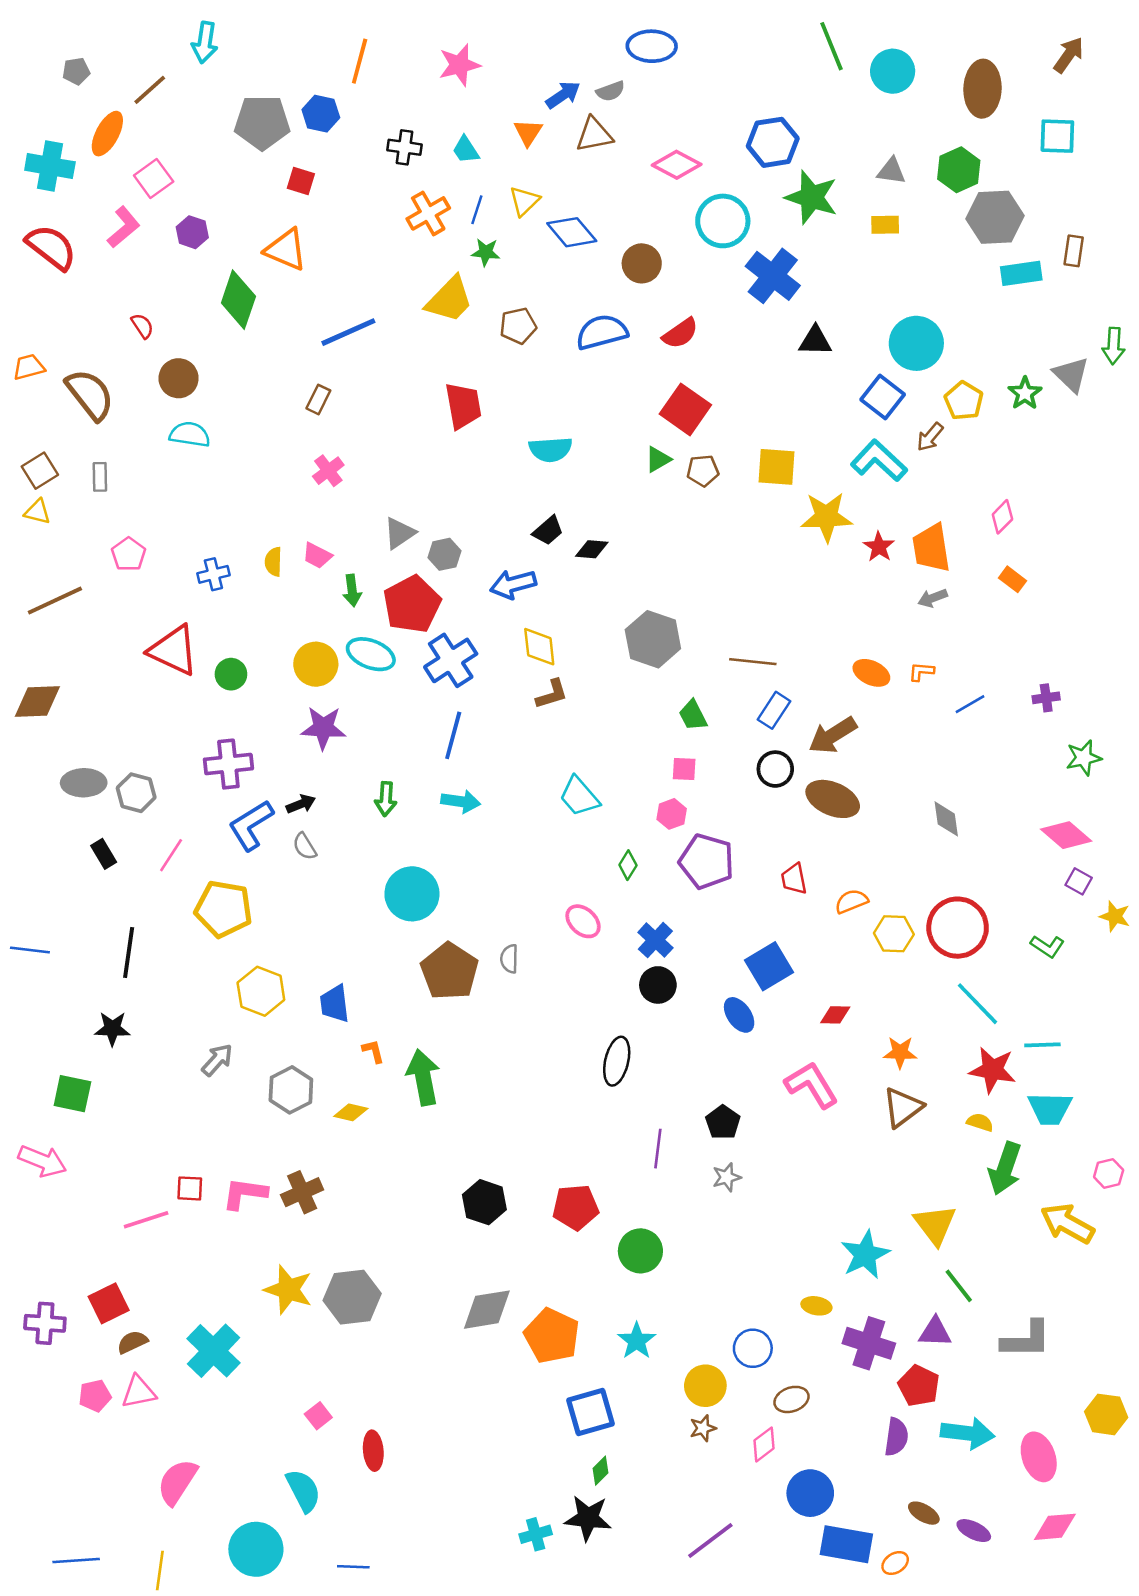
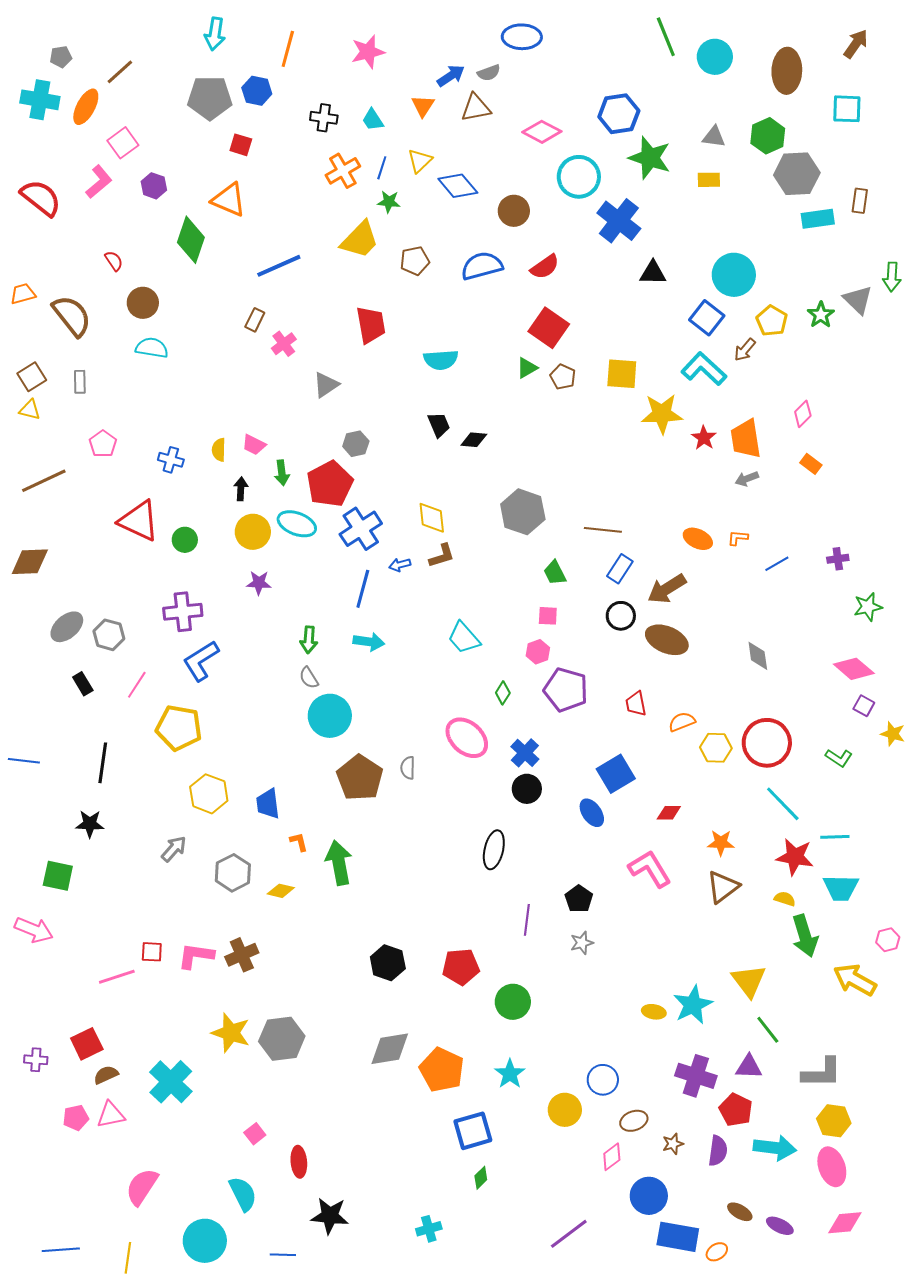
cyan arrow: (205, 42) -> (215, 34), moved
cyan cross: (50, 166) -> (40, 100), moved
pink cross: (328, 471) -> (284, 344), moved
brown pentagon: (703, 471) -> (563, 377), turned 30
black trapezoid: (548, 531) -> (439, 425), turned -72
gray triangle: (399, 533) -> (326, 385), moved
blue cross: (213, 574) -> (171, 460), turned 30
blue arrow: (513, 584) -> (400, 565), moved, size x0.6
purple star: (323, 728) -> (259, 583), size x0.7
gray ellipse: (84, 783) -> (67, 627), turned -40
black arrow: (301, 804) -> (241, 489), moved, turned -65
gray semicircle: (305, 846) -> (309, 678), moved
pink ellipse: (583, 921) -> (467, 738), size x1.5
green arrow: (1005, 1169) -> (805, 936), turned -36
yellow ellipse: (816, 1306) -> (654, 1012), moved
purple cross: (45, 1323) -> (36, 1060), size x0.7
yellow hexagon: (1106, 1414) -> (834, 1121), moved
brown star: (703, 1428) -> (673, 1144), moved
black star: (588, 1518) -> (330, 1216), moved

